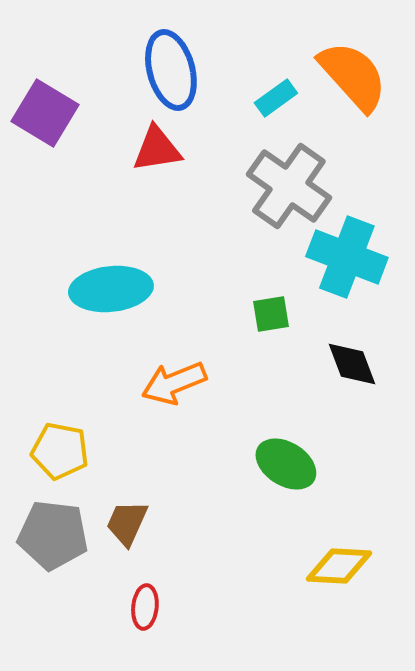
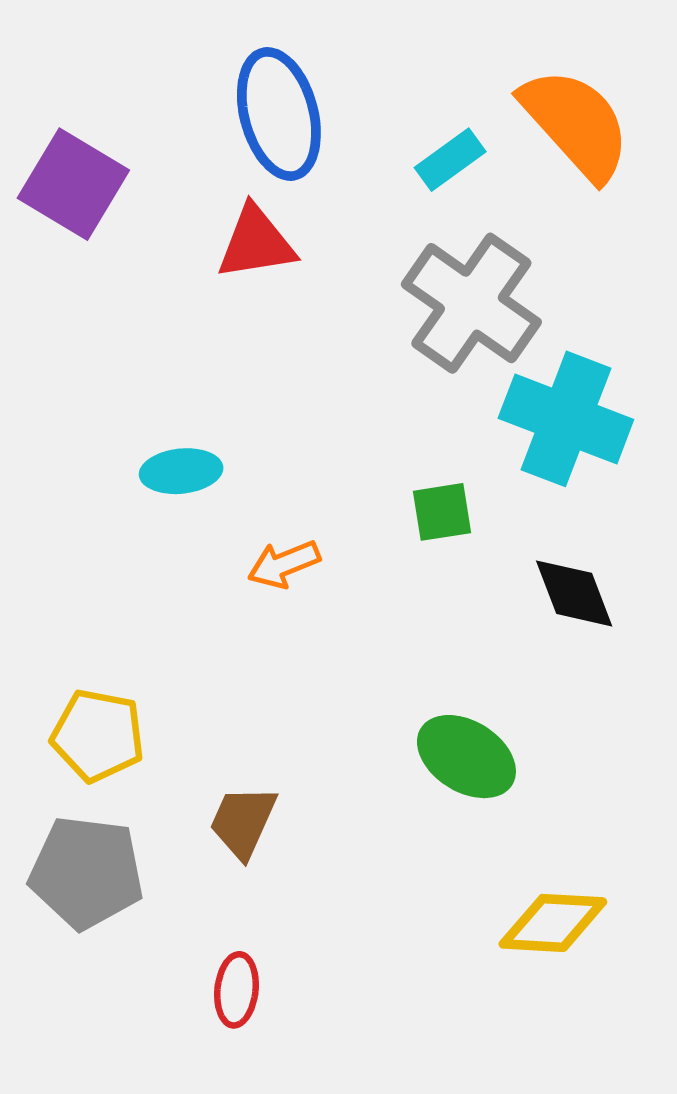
cyan ellipse: (111, 289) -> (181, 471), size x0.6
orange arrow: (174, 383) -> (284, 564), moved, size x0.7
brown trapezoid: (127, 523) -> (243, 822), moved

